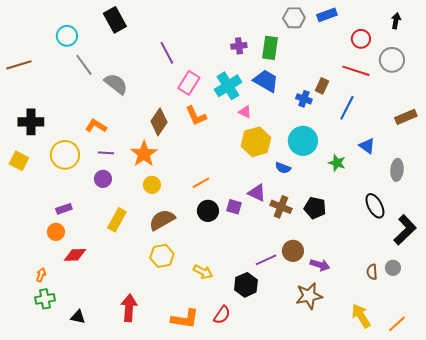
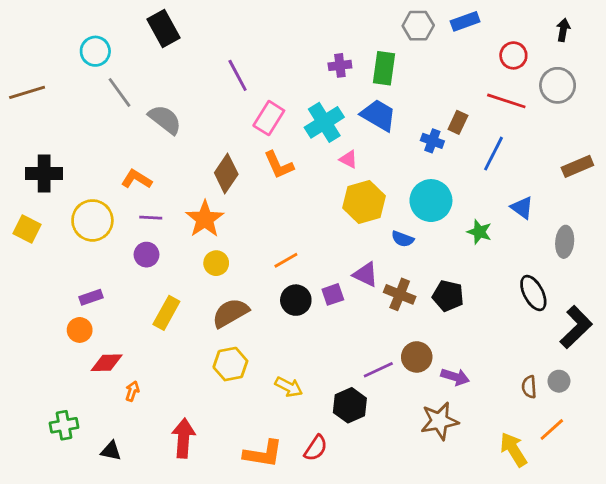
purple square: (234, 207) -> (333, 294), turned -35
orange arrow: (41, 275) -> (132, 391), moved
orange line: (397, 324) -> (552, 430), moved

